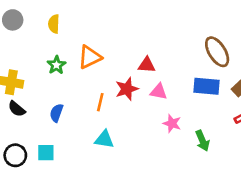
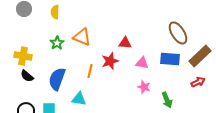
orange triangle: (90, 57) -> (82, 37), turned 48
pink triangle: (159, 92) -> (142, 63), moved
blue semicircle: (56, 113) -> (57, 79), size x1.6
cyan triangle: (104, 139) -> (79, 99), moved

